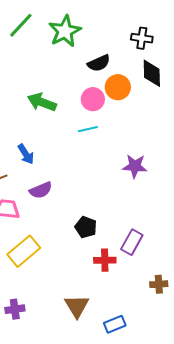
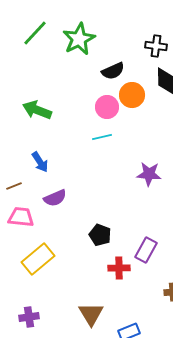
green arrow: (42, 102) -> (37, 110), moved

